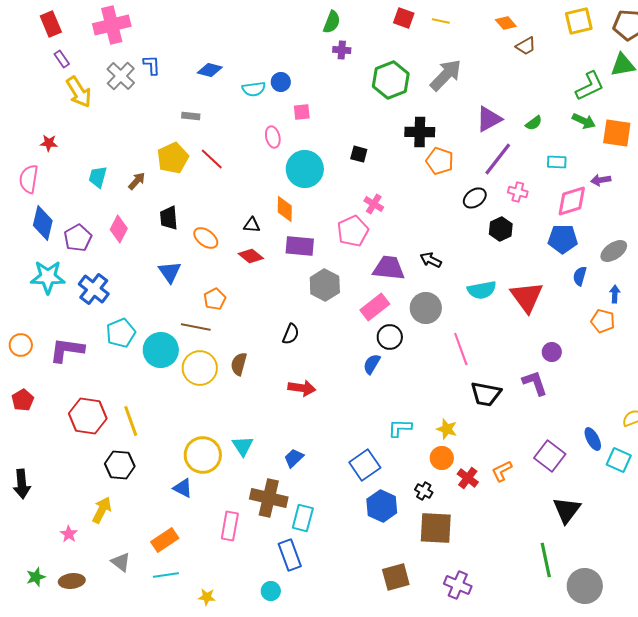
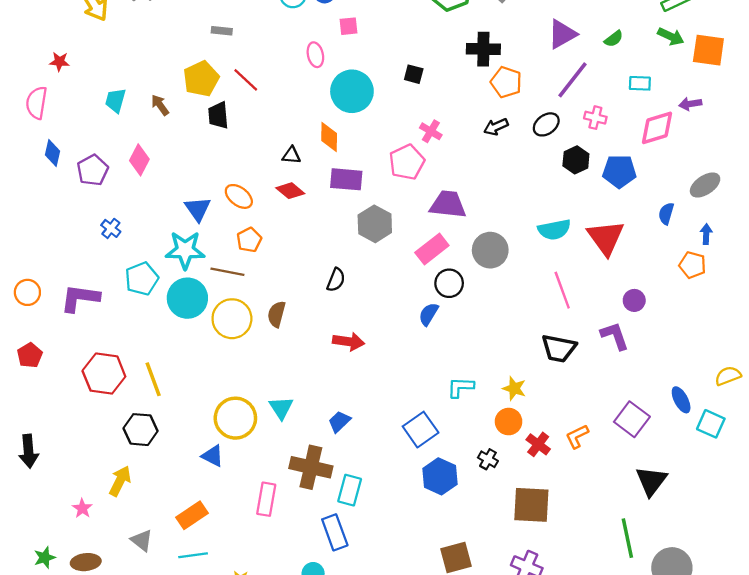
brown arrow: (137, 181) -> (160, 105), turned -78
black trapezoid: (169, 218) -> (218, 115), moved
blue diamond: (43, 223) -> (53, 153), size x0.7
orange ellipse: (206, 238) -> (239, 196), moved
blue pentagon: (563, 239) -> (619, 171), moved
black arrow: (431, 260) -> (496, 127), moved, turned -50
cyan star: (48, 277) -> (185, 250), moved
blue cross: (94, 289) -> (111, 228), size x0.6
pink line: (461, 349) -> (562, 290), moved
brown square: (436, 528) -> (531, 505), moved

